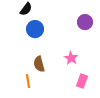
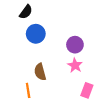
purple circle: (85, 22) -> (75, 45), moved

